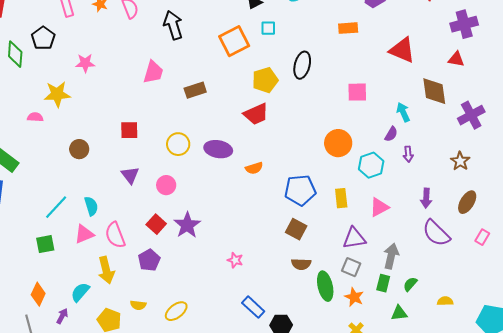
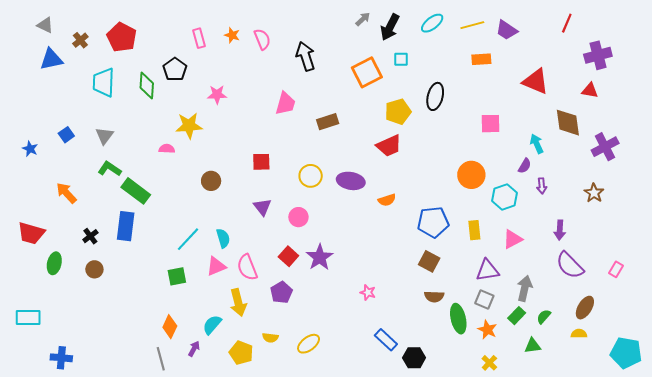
brown ellipse: (467, 202) -> (585, 308), moved
green rectangle: (383, 283) -> (517, 316), turned 30

